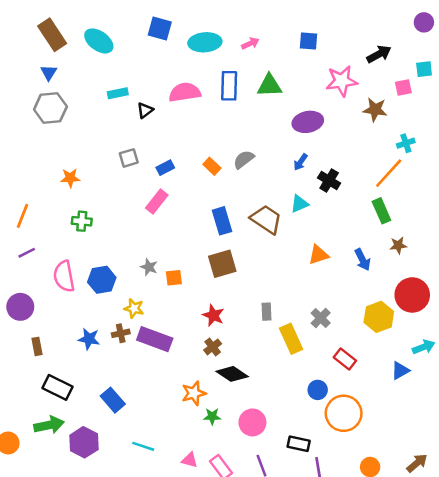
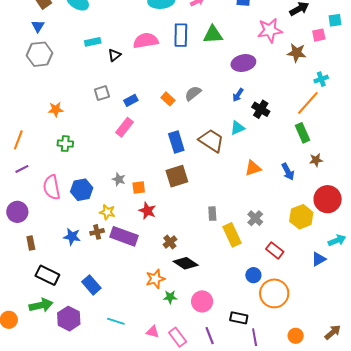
red star: (213, 315) -> (147, 211), moved

